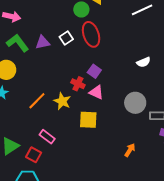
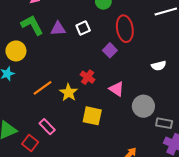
red ellipse: (91, 34) -> (125, 29), moved
purple square: (94, 71) -> (110, 50), moved
pink triangle: (96, 92) -> (117, 89), moved

